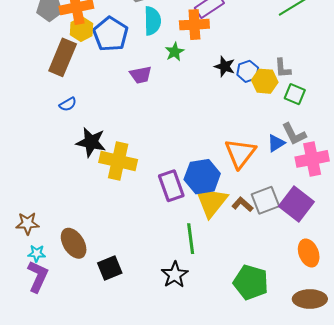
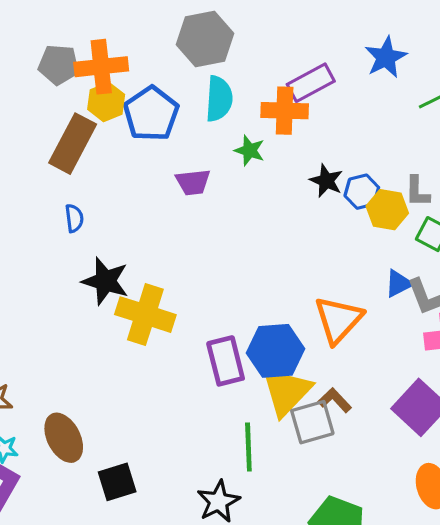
green star: (175, 52) -> (250, 150), turned -30
blue semicircle: (68, 104) -> (74, 218), turned -72
blue triangle: (276, 143) -> (399, 283), moved
gray square: (265, 200) -> (312, 422), moved

